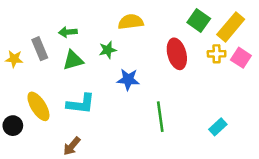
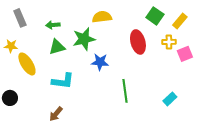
yellow rectangle: (231, 27) -> (180, 21), size x0.7
gray rectangle: (40, 49) -> (20, 18), moved
green star: (108, 50) -> (84, 39), size x1.6
pink square: (241, 58) -> (185, 54), moved, turned 35
yellow ellipse: (38, 106) -> (27, 64), moved

